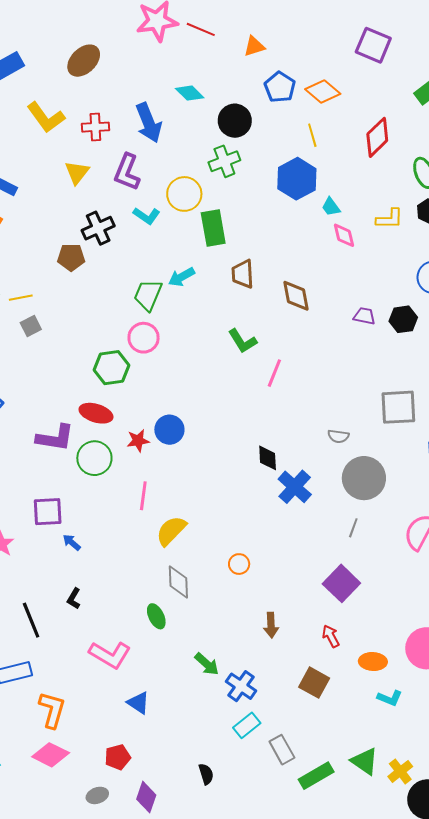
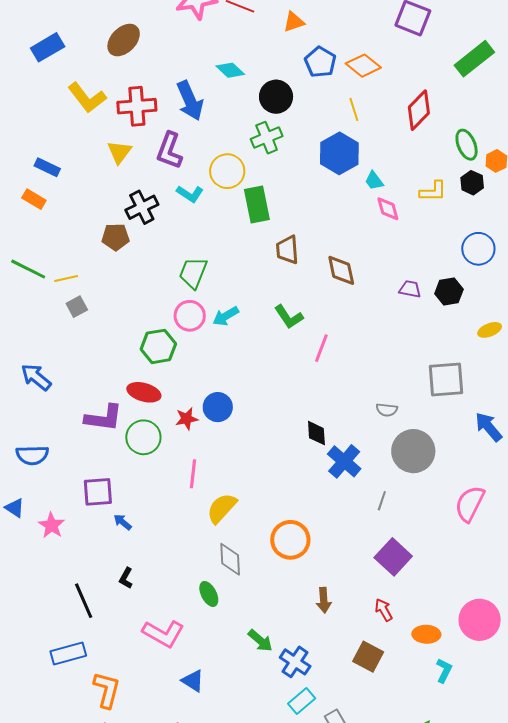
red cross: (95, 127) -> (137, 106), size x1.4
cyan arrow: (182, 277) -> (226, 316), moved
gray line: (353, 528) -> (382, 501), moved
orange circle: (239, 564) -> (290, 540), size x1.8
cyan L-shape: (390, 698) -> (444, 670), turned -85

